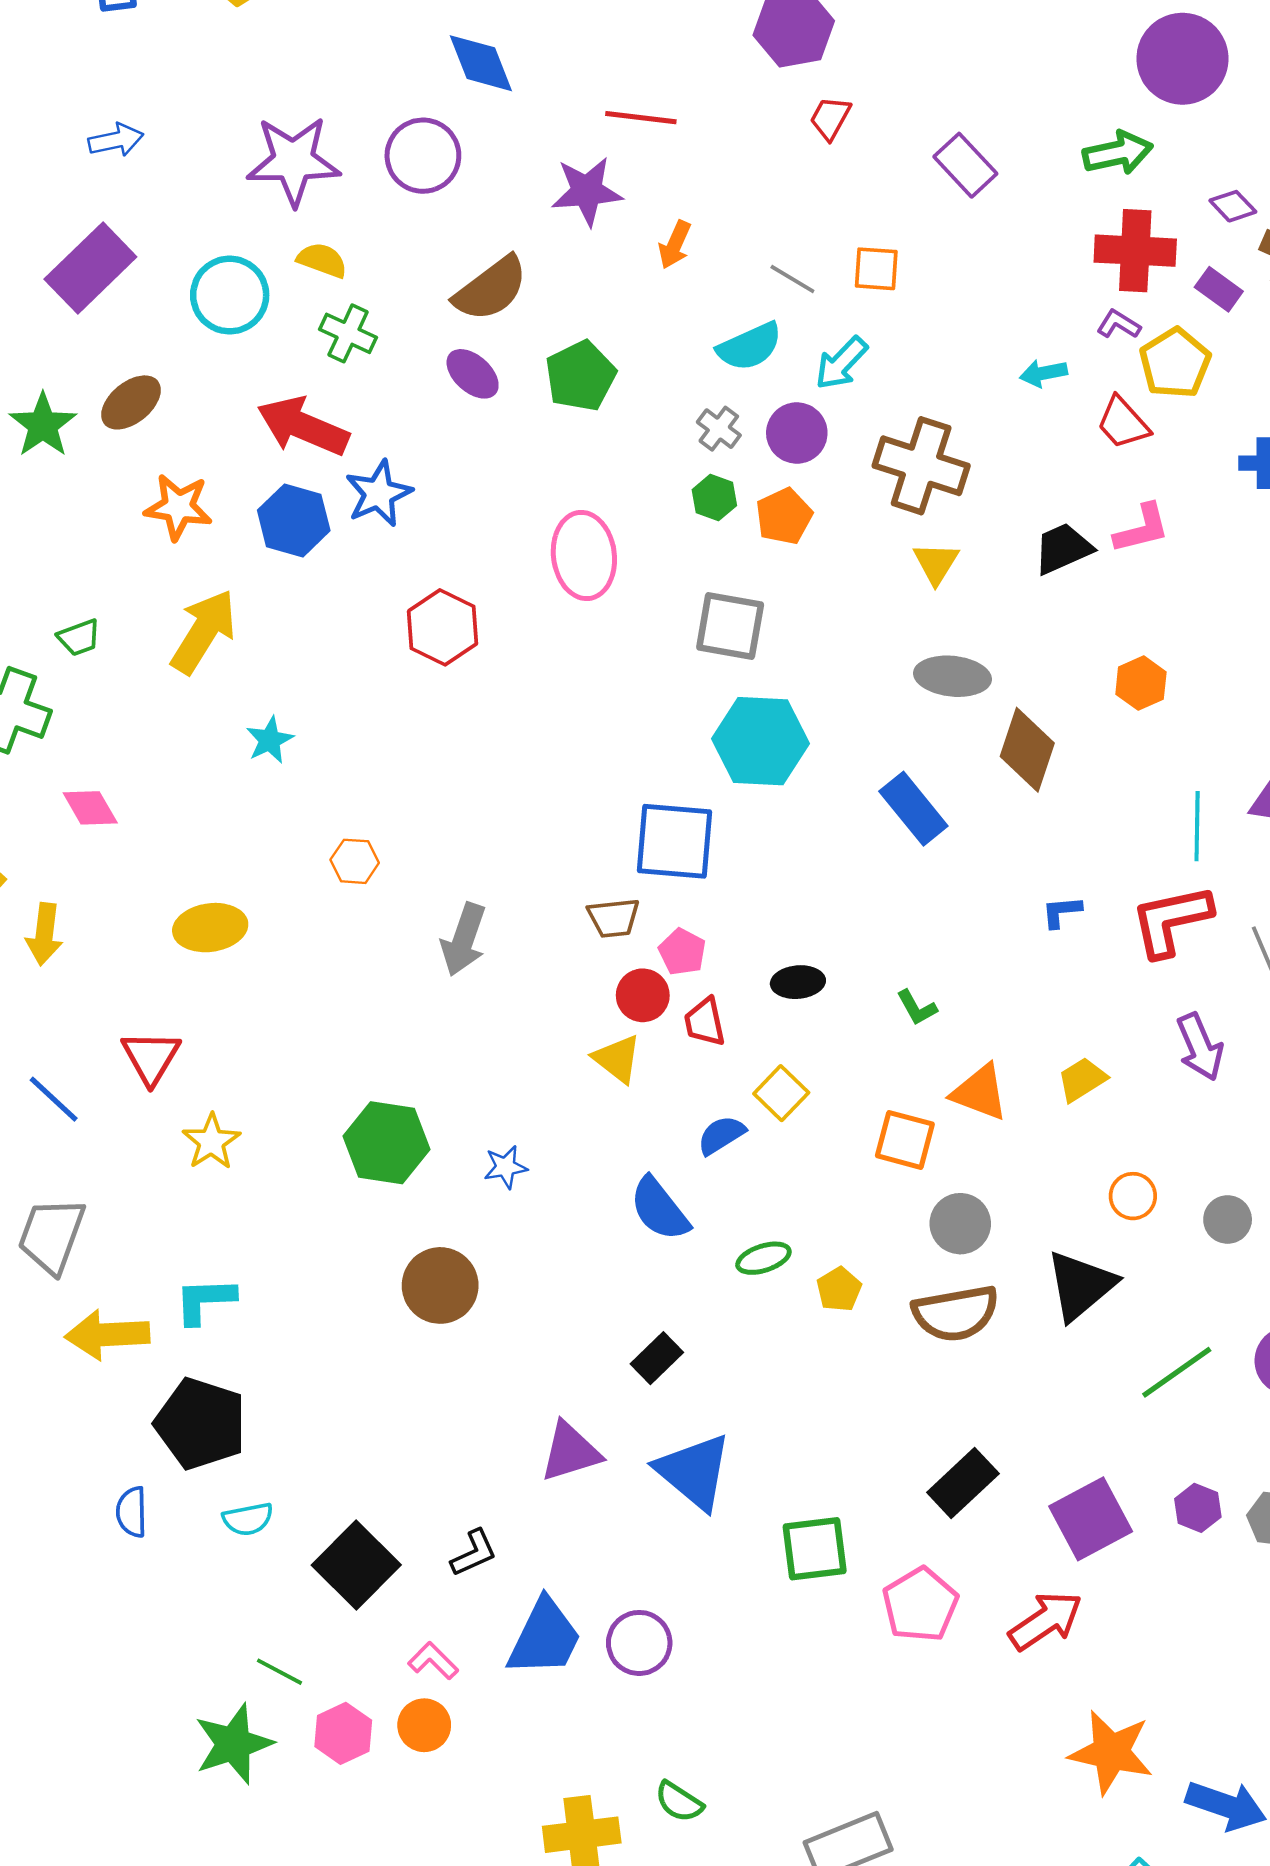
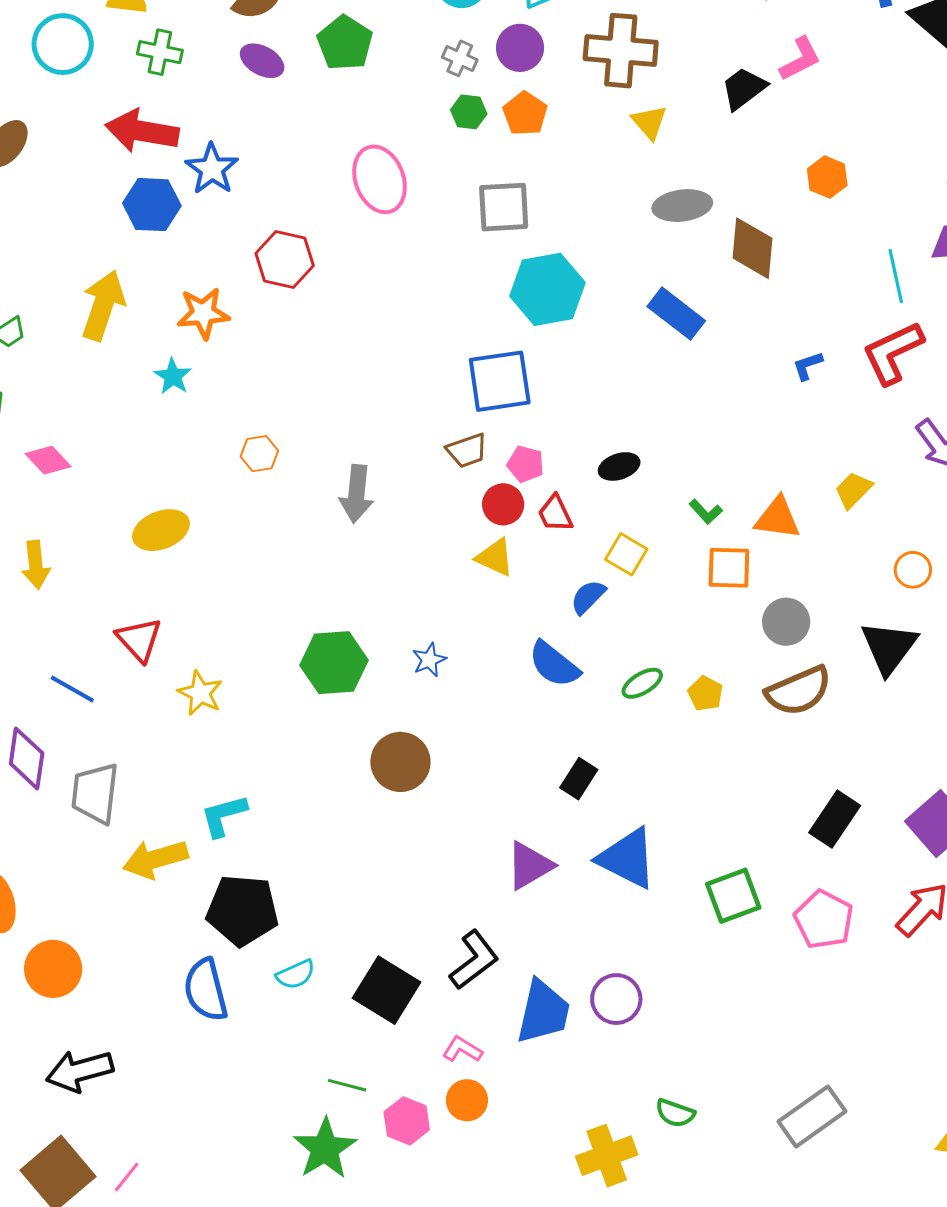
orange star: (178, 507) -> (203, 313), moved
green L-shape: (917, 1008) -> (706, 512), moved
blue semicircle: (132, 1512) -> (206, 990), size x1.6
black L-shape: (474, 1553) -> (474, 960), size x1.5

